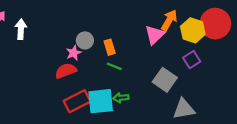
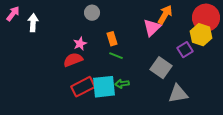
yellow hexagon: (193, 30) -> (201, 35), moved
gray circle: (85, 40) -> (92, 13), moved

